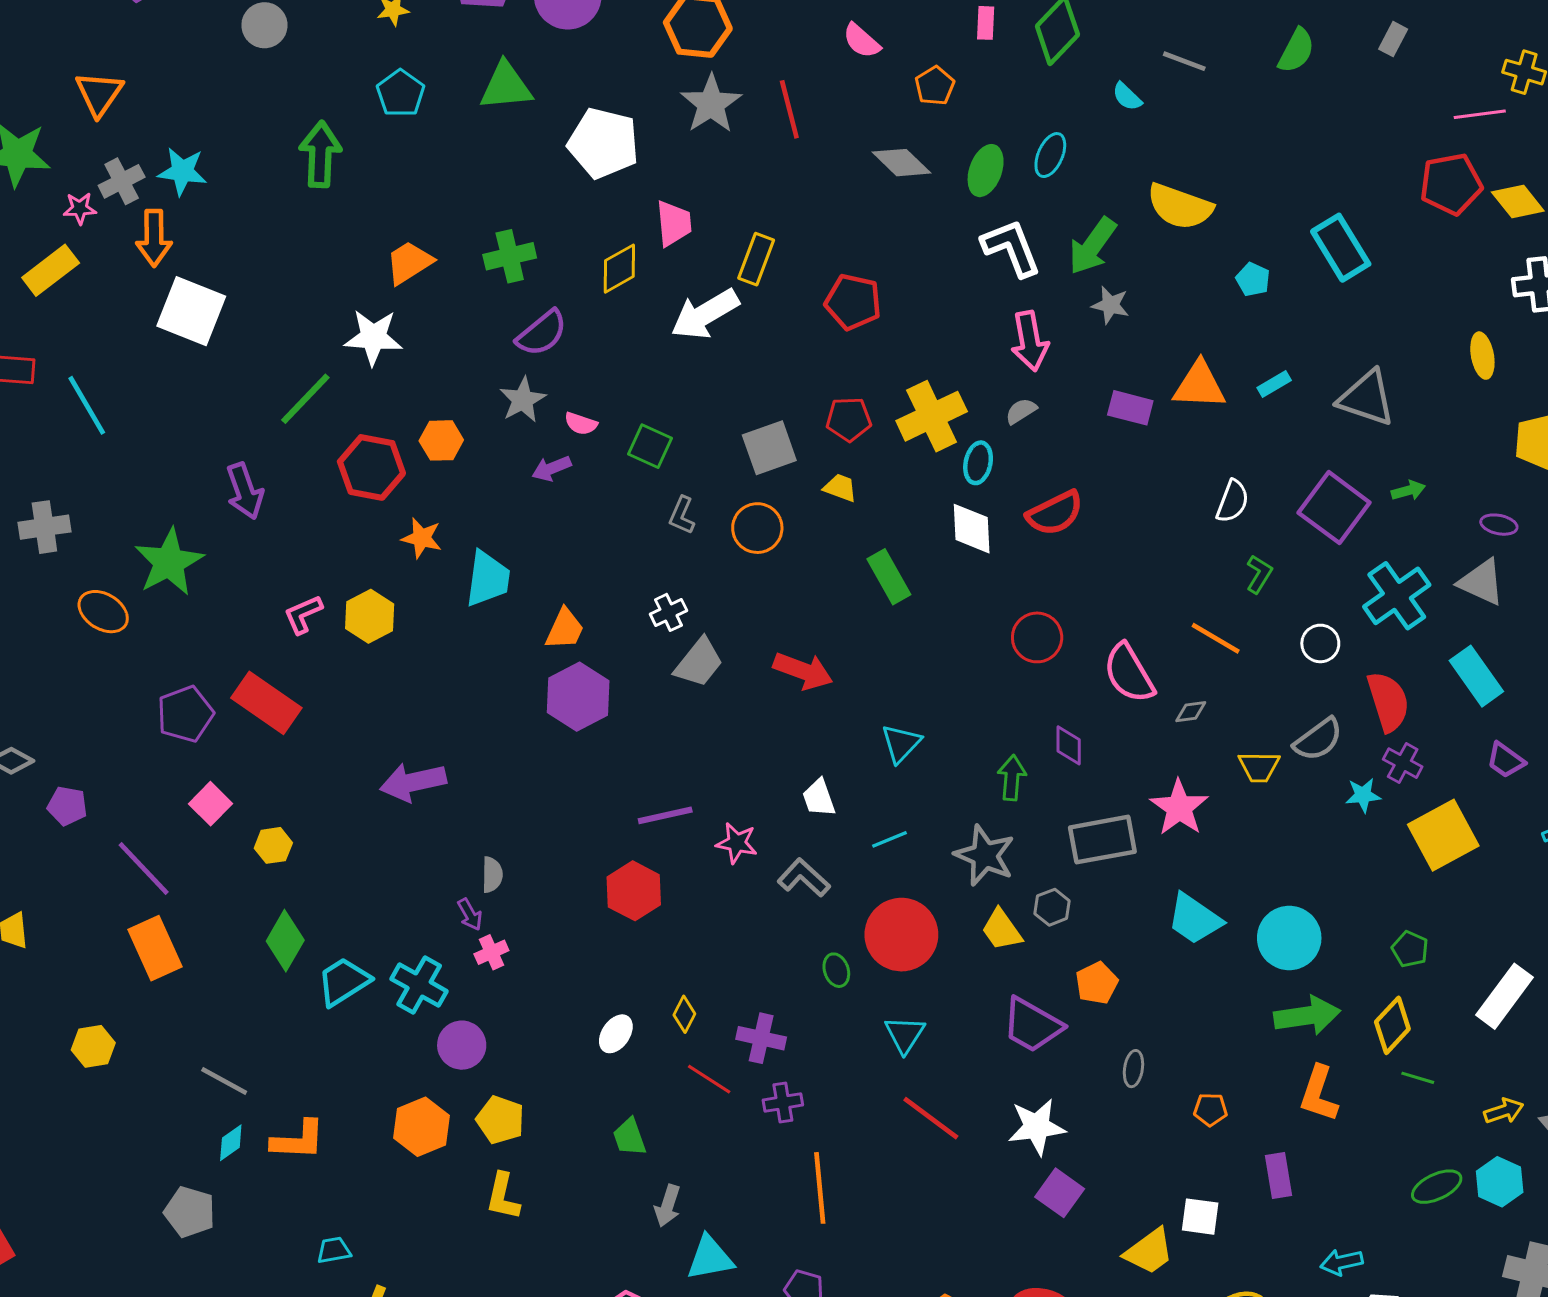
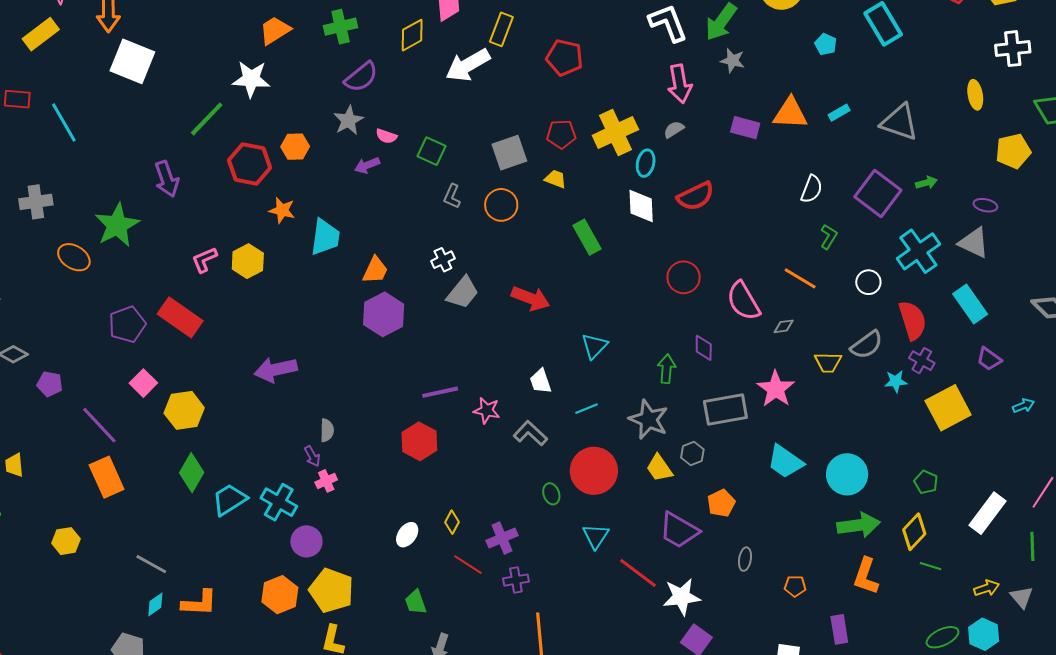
yellow hexagon: (273, 845) -> (184, 410), size x1.6
purple cross: (761, 1038) -> (502, 538), turned -36
red line: (931, 1118) -> (638, 573), moved
yellow pentagon: (500, 1120) -> (331, 590), size x1.4

